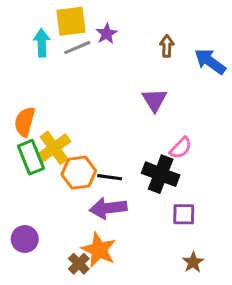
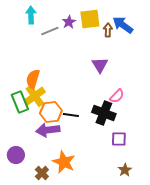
yellow square: (71, 21) -> (90, 19), moved
cyan arrow: (42, 43) -> (31, 15), moved
blue arrow: (210, 61) -> (123, 25), moved
orange semicircle: (25, 122) -> (33, 79), moved
purple arrow: (108, 208) -> (48, 130), moved
brown cross: (79, 264) -> (42, 173), moved

